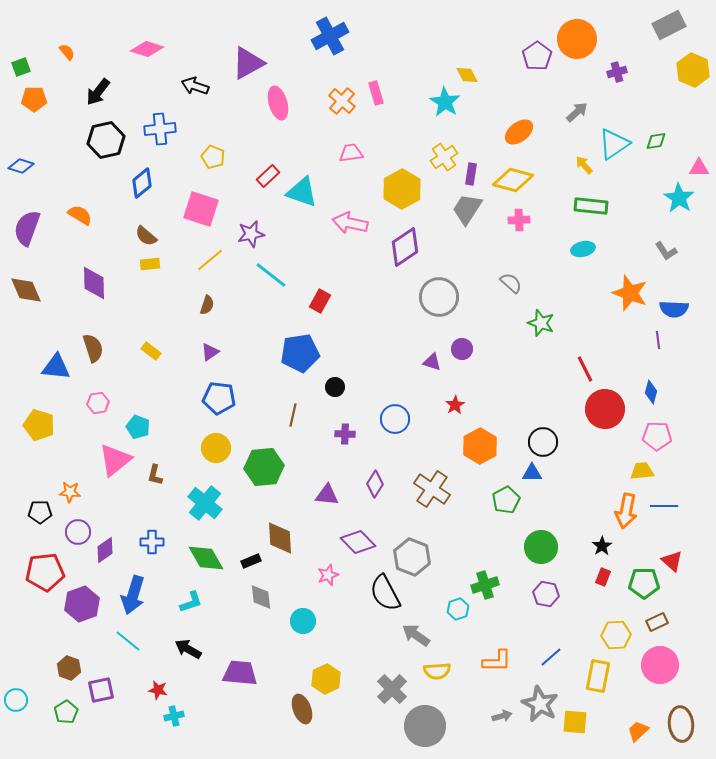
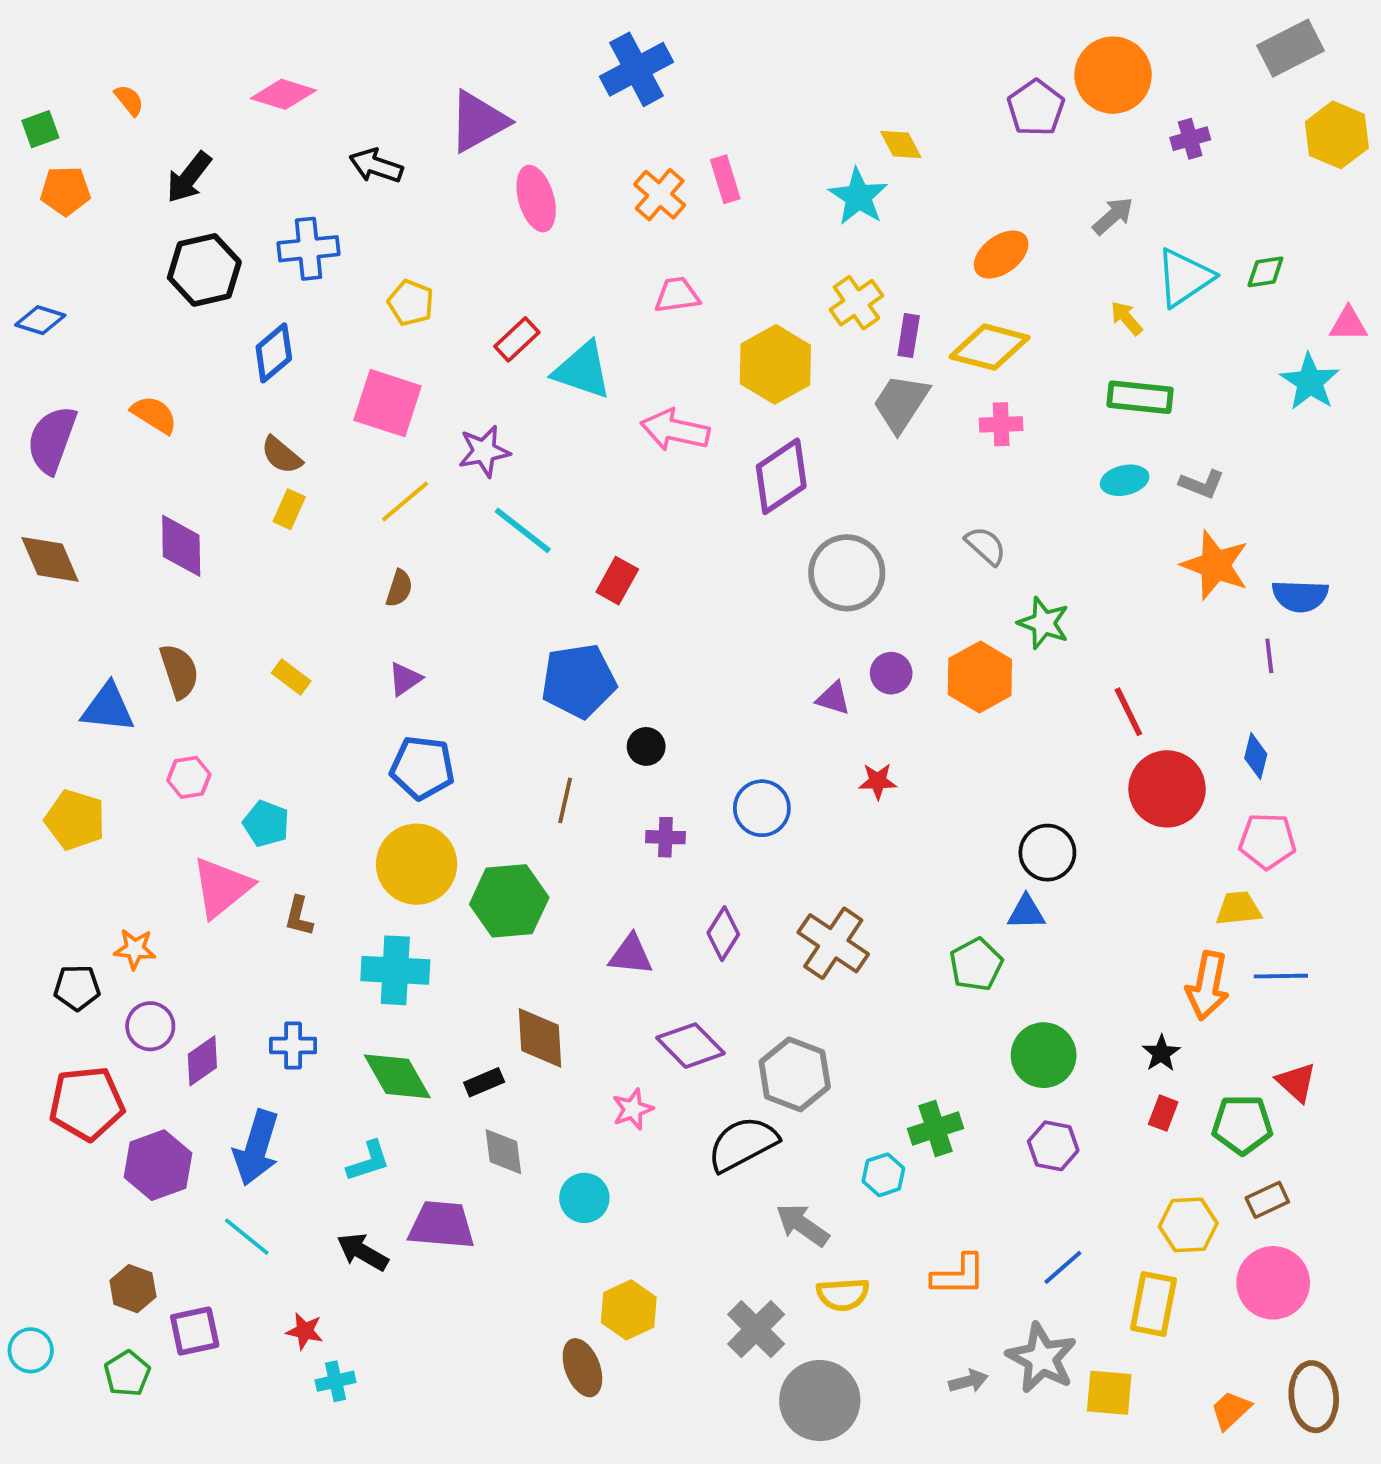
gray L-shape: (666, 251) -> (1202, 484), moved, turned -35
yellow rectangle: (150, 264) -> (289, 509), turned -60
red star: (455, 405) -> (878, 781), turned 30
orange hexagon: (480, 446) -> (980, 677), moved
yellow circle: (216, 448) -> (417, 864), size x1.4
cyan cross: (205, 503) -> (395, 970), turned -36
black semicircle: (385, 593) -> (743, 1144), turned 90
purple trapezoid: (240, 673) -> (442, 1225), moved

